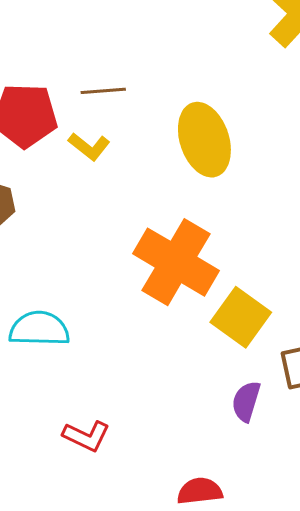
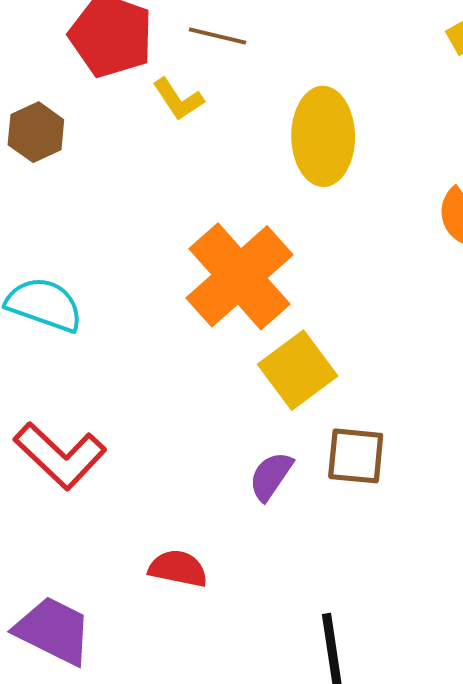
red L-shape: (86, 436) -> (60, 456), size x1.5

